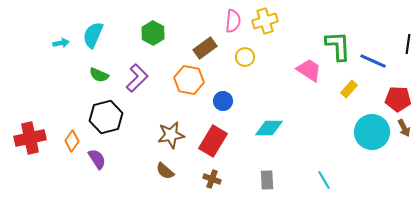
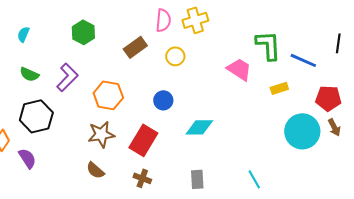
cyan semicircle: (93, 35) -> (23, 34), size x0.6
orange hexagon: (189, 80) -> (108, 95), moved
yellow rectangle: (349, 89) -> (279, 88), turned 30
blue circle: (223, 101) -> (163, 100), moved

